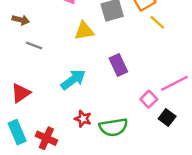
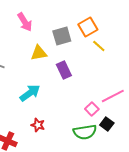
purple rectangle: (118, 65) -> (64, 70), moved
green semicircle: (113, 127) -> (85, 132), moved

